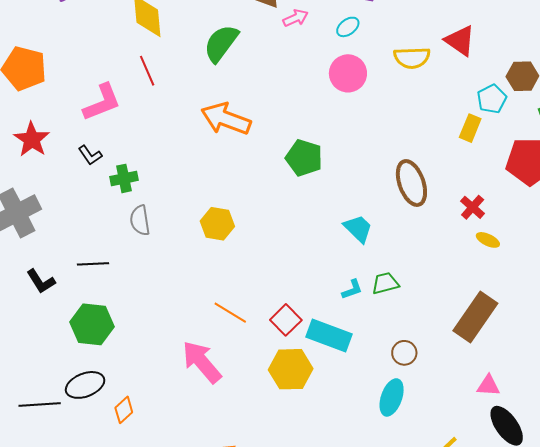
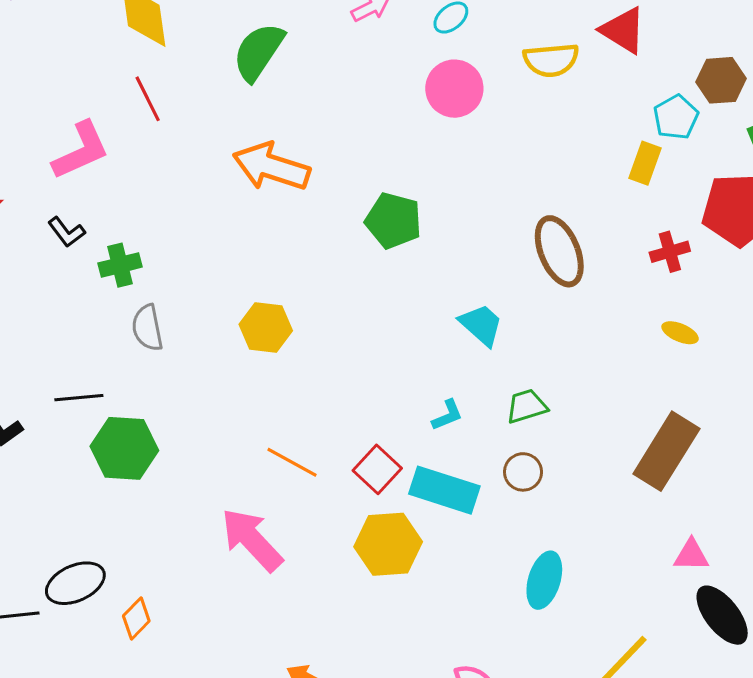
red cross: (473, 207) -> (670, 252), moved, turned 35
cyan L-shape: (352, 289) -> (447, 415), moved
green hexagon: (92, 324) -> (124, 448), moved
brown circle: (404, 353) -> (523, 472), moved

